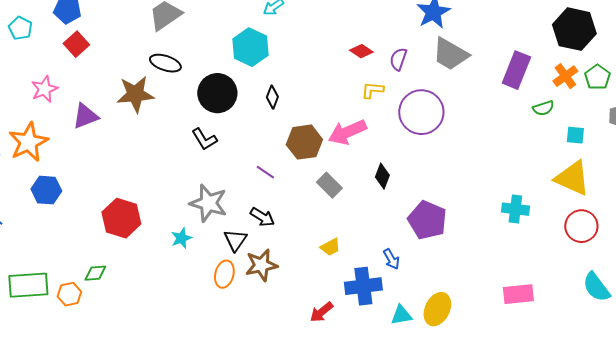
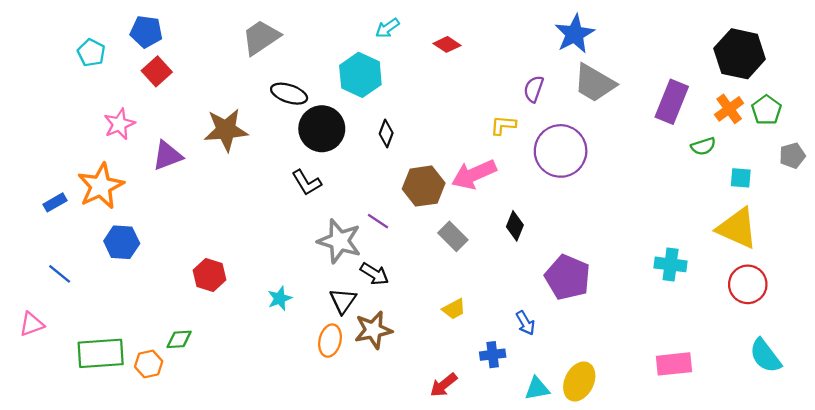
red diamond: (361, 51) -> (447, 44), moved
black ellipse: (165, 63) -> (289, 94), moved
gray star: (208, 203) -> (339, 241), moved
red hexagon: (121, 218) -> (209, 275), size x0.7
blue cross: (363, 286) -> (493, 355), size x0.6

